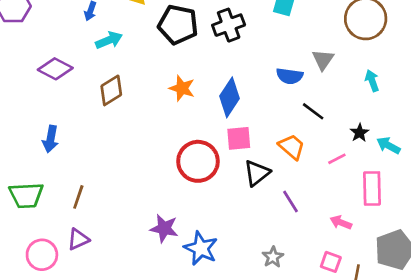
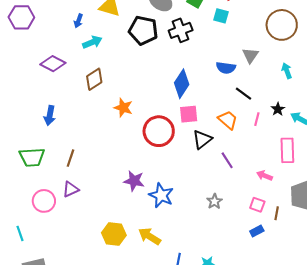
orange star: (182, 88) -> (123, 108), moved
pink line: (337, 159) -> (257, 119), moved, turned -48

